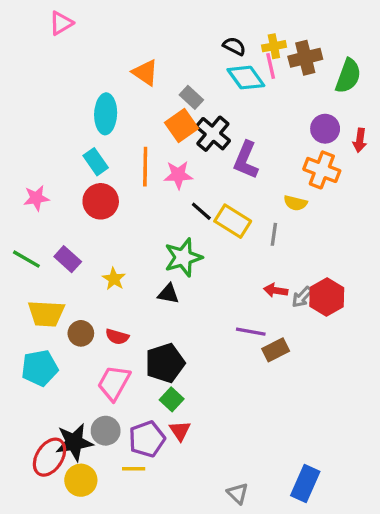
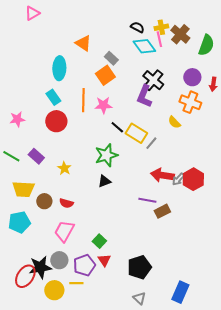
brown cross: (305, 58) -> (180, 34), turned -36
black cross: (213, 134) -> (153, 80), moved
yellow semicircle: (295, 203) -> (174, 122), turned 32
gray line: (274, 234) -> (151, 143), moved, turned 32
red arrow: (276, 290) -> (162, 175), size x1.6
black triangle: (168, 294) -> (104, 181), moved, turned -32
black pentagon: (165, 363) -> (139, 267), moved
yellow circle: (81, 480) -> (54, 290), moved

